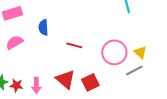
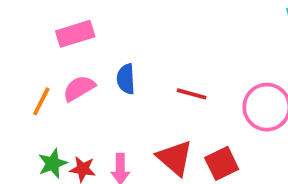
blue semicircle: (43, 27) -> (126, 79), moved

